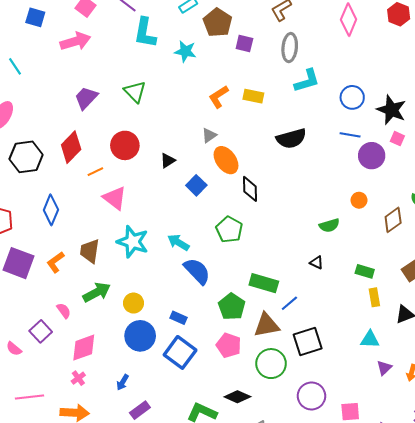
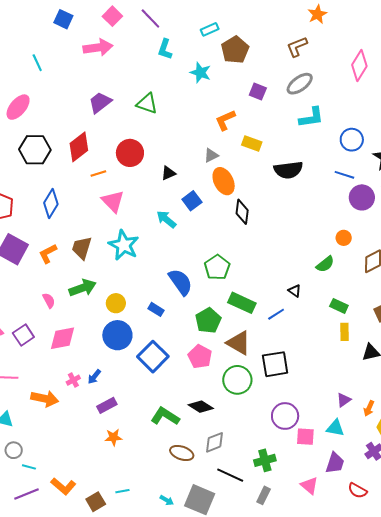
cyan L-shape: (145, 33) -> (165, 49), size x0.7
purple square: (244, 44) -> (258, 91), moved
gray ellipse: (290, 48) -> (300, 84), turned 40
green triangle: (135, 92) -> (147, 104), turned -35
yellow rectangle: (253, 96) -> (252, 144), moved
green semicircle: (329, 225) -> (325, 264), moved, turned -30
green pentagon: (229, 230) -> (217, 267), moved
cyan arrow: (178, 242) -> (166, 219), moved
blue line: (289, 303) -> (276, 314), moved
blue rectangle: (178, 318) -> (156, 309), moved
brown triangle: (267, 325) -> (239, 343), turned 32
purple square: (41, 331) -> (23, 335), moved
cyan triangle: (370, 339) -> (335, 428), moved
pink cross: (78, 378) -> (73, 380), moved
purple circle: (312, 396) -> (285, 416), moved

